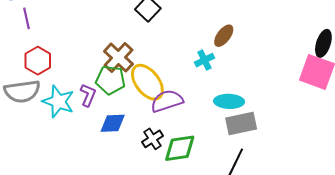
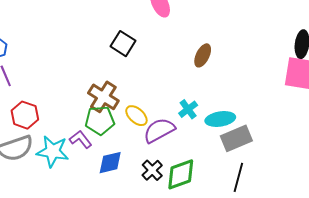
cyan cross: (205, 60) -> (188, 109), moved
yellow ellipse: (147, 82) -> (136, 116), size x0.6
purple L-shape: (88, 95) -> (81, 139), turned -50

